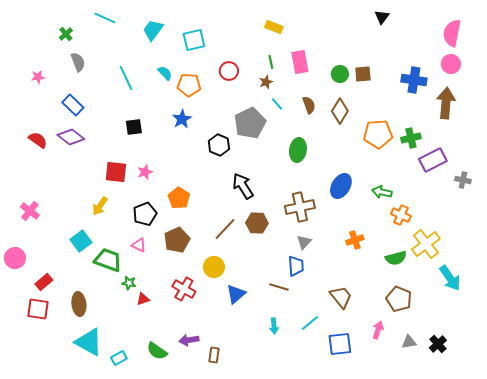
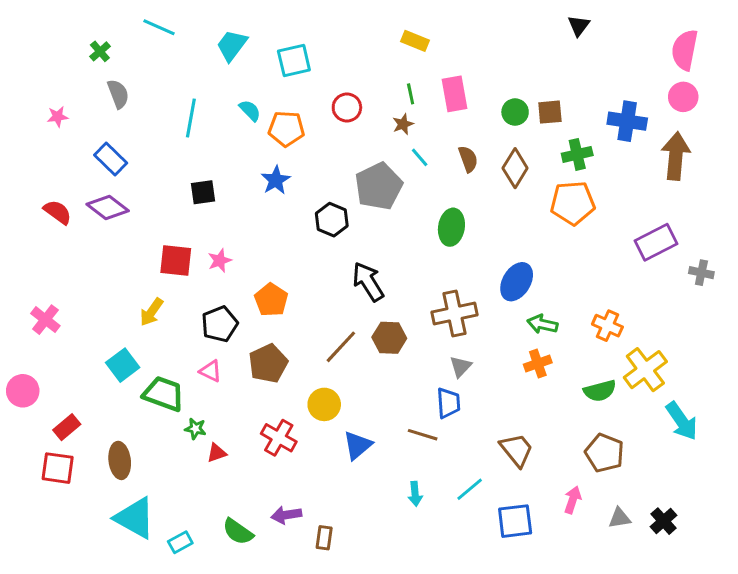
cyan line: (126, 78) -> (191, 118), turned 35
green cross: (411, 138) -> (577, 154), moved
green arrow: (382, 192) -> (542, 324), moved

